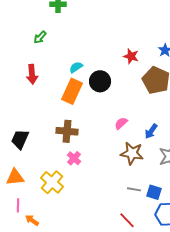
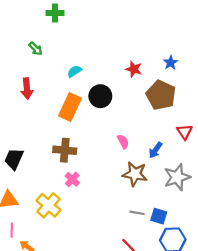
green arrow: (40, 37) -> (36, 49), turned -88
cyan semicircle: (76, 67) -> (74, 71), moved
pink semicircle: (121, 123) -> (123, 142), turned 104

